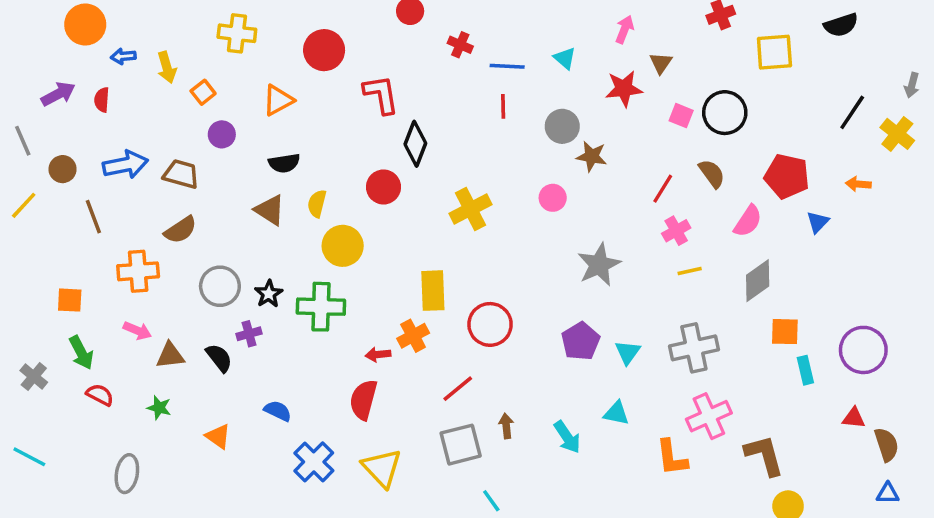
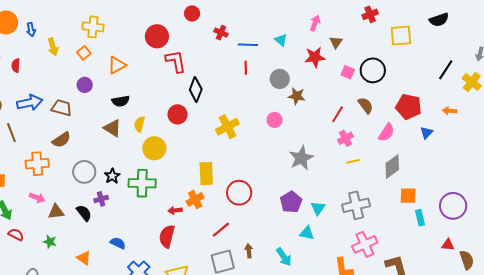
red circle: (324, 50) -> (157, 36), moved
blue arrow: (123, 56) -> (31, 30), moved, turned -96
orange square: (203, 92) -> (84, 53), moved
cyan triangle: (616, 413) -> (307, 233), moved

